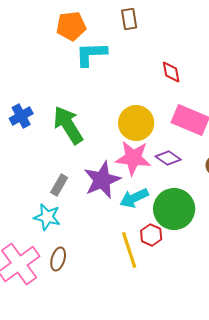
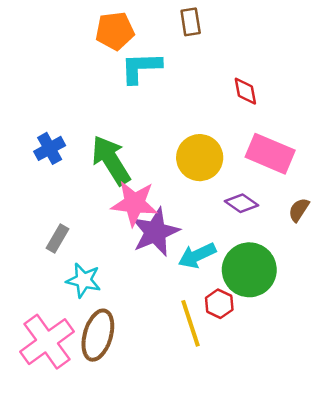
pink star: (133, 158) -> (134, 203), moved
gray rectangle: (59, 185) -> (57, 239), moved
brown ellipse: (58, 259) -> (98, 335), size x1.6

